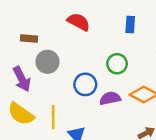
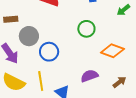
blue circle: (85, 84) -> (49, 52), moved
purple semicircle: (110, 98) -> (89, 76), moved

